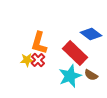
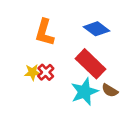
blue diamond: (91, 34) -> (97, 29), moved
orange L-shape: (39, 43) -> (45, 32), moved

